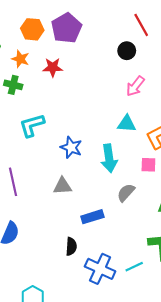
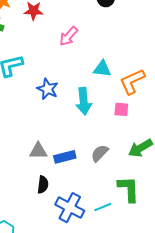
pink arrow: (135, 86) -> (69, 36), moved
gray triangle: (62, 186) -> (38, 151), moved
gray semicircle: (126, 193) -> (100, 153), moved

